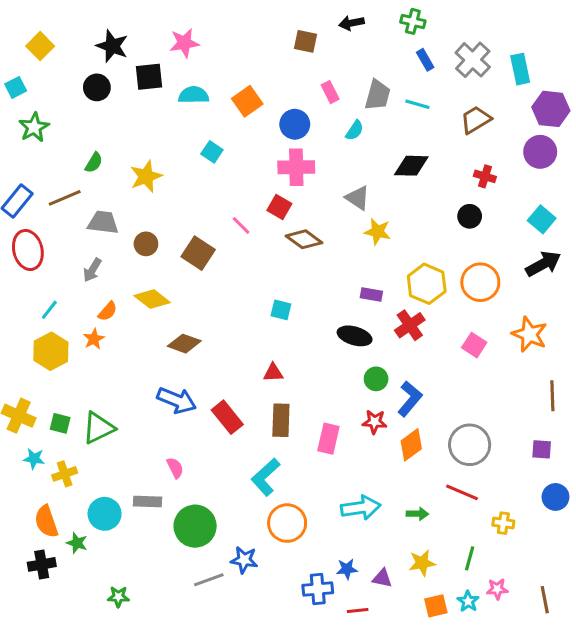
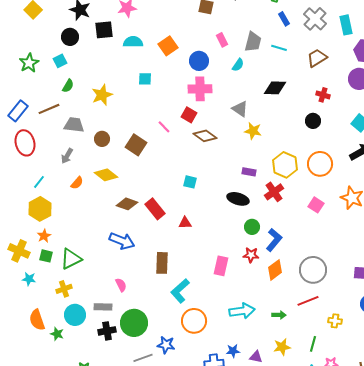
cyan square: (16, 87) -> (60, 61), moved
cyan square: (212, 152) -> (145, 79), turned -32
orange star: (94, 339) -> (44, 236), moved
red rectangle: (227, 417) -> (155, 209), moved
brown rectangle: (281, 420) -> (162, 263), moved
yellow cross: (65, 474) -> (64, 289), moved
red line: (462, 492) -> (308, 301), turned -45
black cross: (42, 564) -> (107, 331), moved

